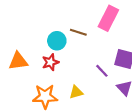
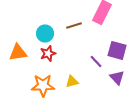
brown line: (78, 32) -> (74, 25), turned -35
cyan circle: (57, 41) -> (45, 33), moved

